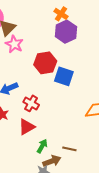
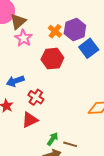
orange cross: (61, 14) -> (55, 31), moved
blue square: (64, 76) -> (89, 48), moved, turned 30
green arrow: (42, 146) -> (53, 139), moved

